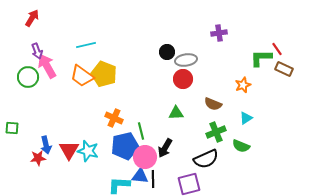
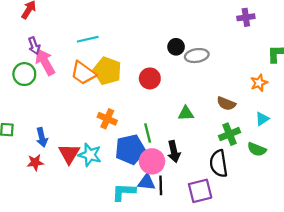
purple cross: (219, 33) -> (246, 17), moved
red circle: (183, 79) -> (150, 78), moved
orange cross: (114, 118) -> (107, 119), moved
blue arrow: (46, 145) -> (42, 137), moved
black arrow: (165, 148) -> (174, 152), turned -42
black semicircle: (206, 159) -> (219, 164), turned 105

